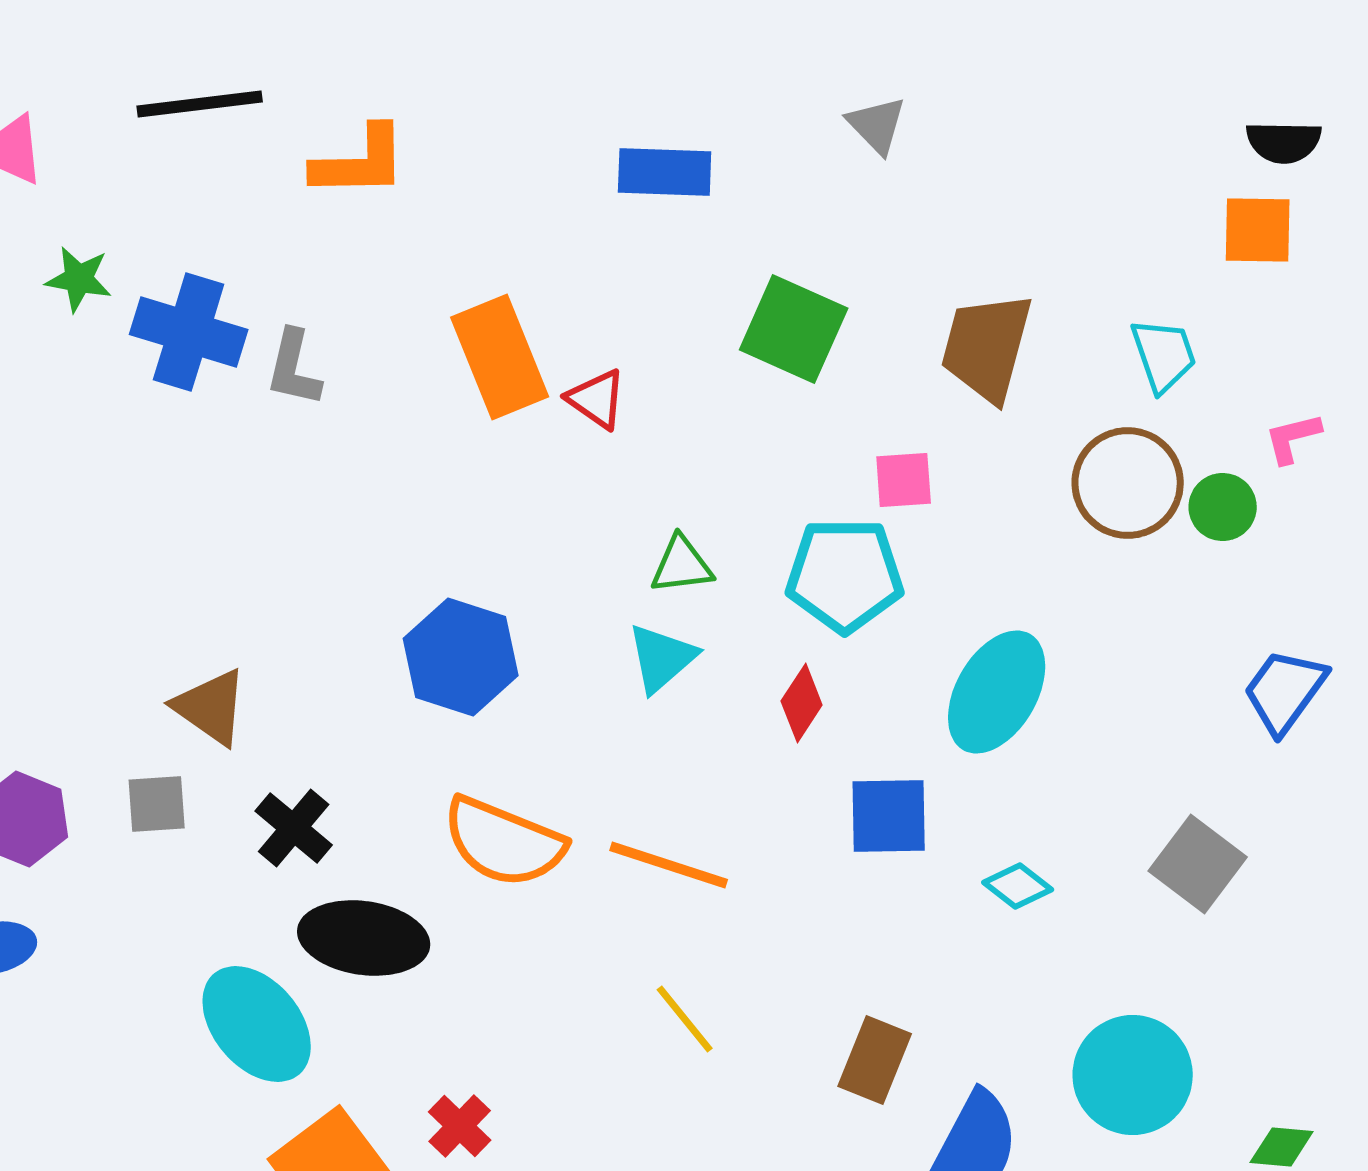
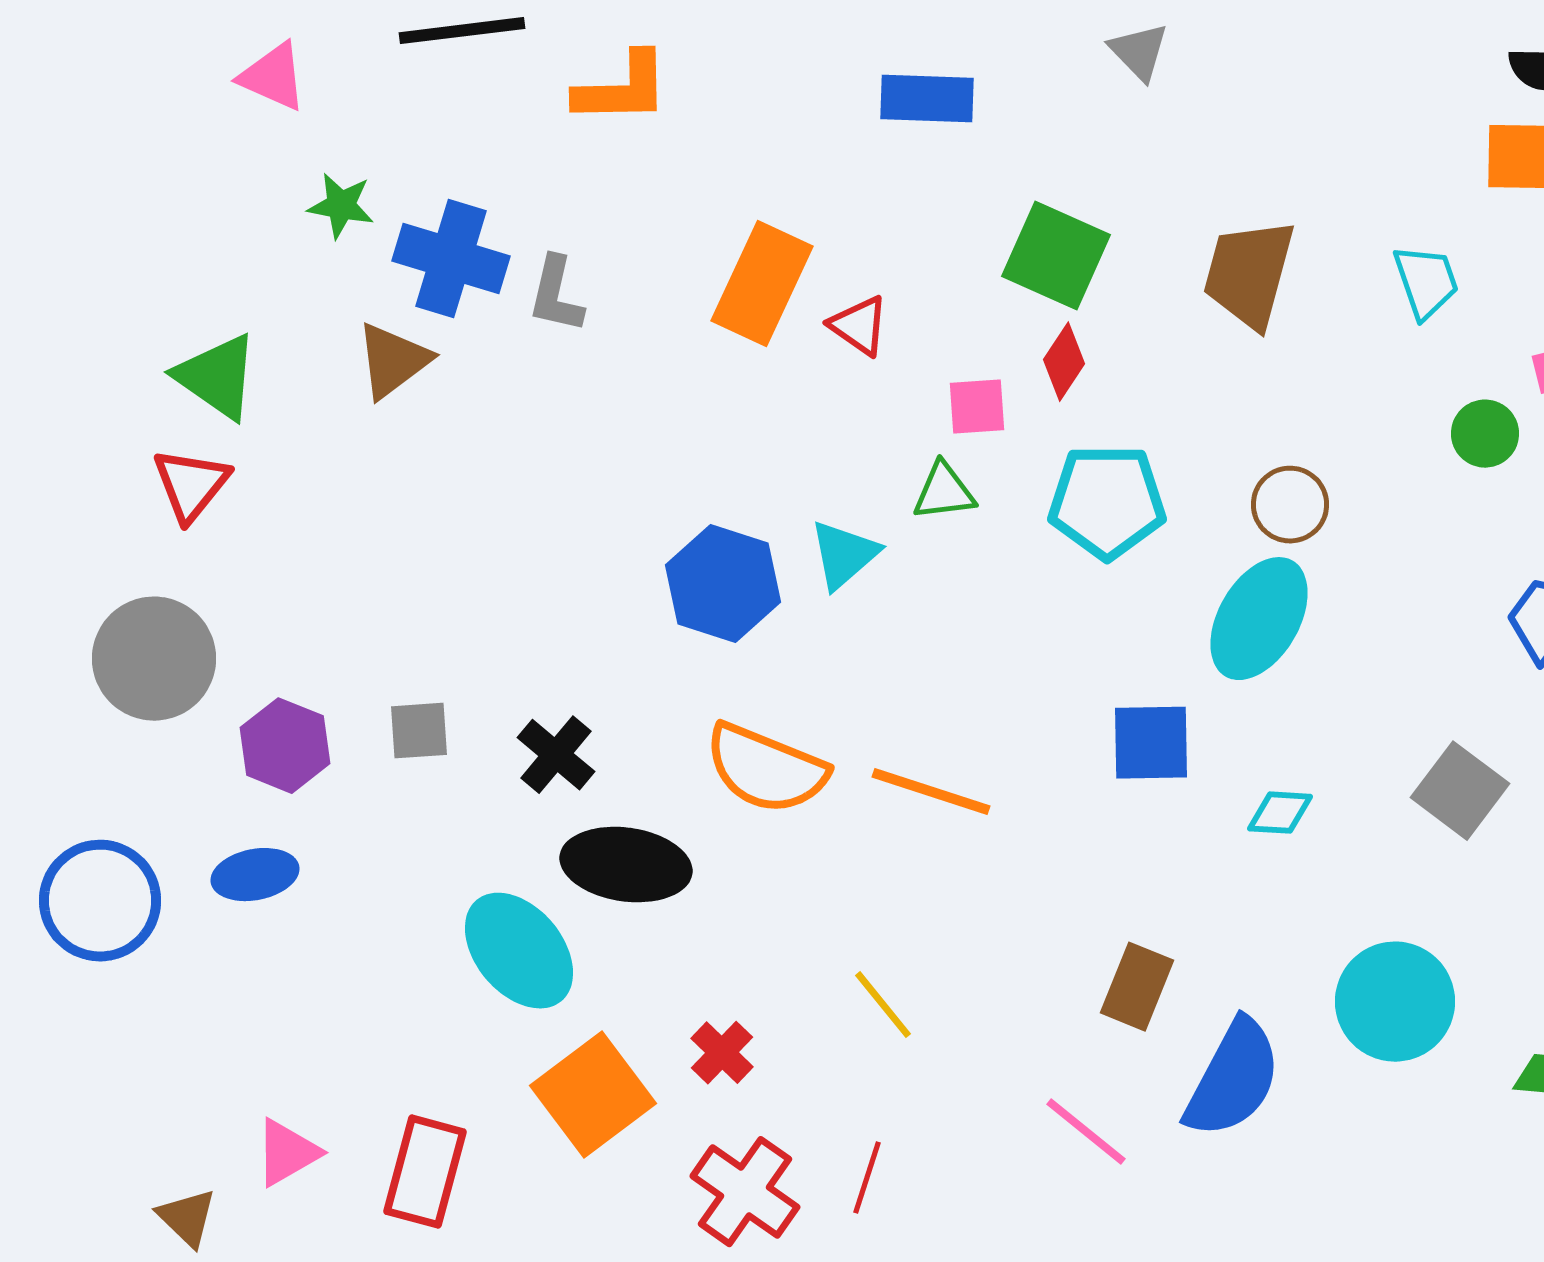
orange rectangle: (500, 357) -> (762, 284), turned 47
pink square: (904, 480) -> (977, 407), moved
brown circle: (1128, 483) -> (1290, 505), moved, size x0.7
cyan triangle: (662, 658) -> (844, 555), moved
red diamond: (802, 703) -> (1064, 362), moved
brown triangle: (211, 707) -> (393, 361), moved, turned 48
cyan diamond: (1018, 886) -> (1280, 813), turned -34
yellow line: (685, 1019) -> (883, 1005), moved

